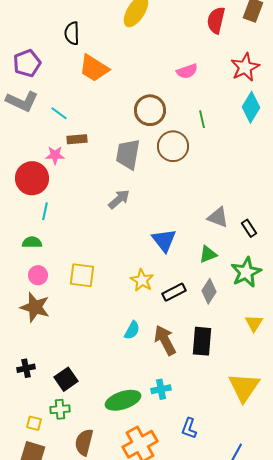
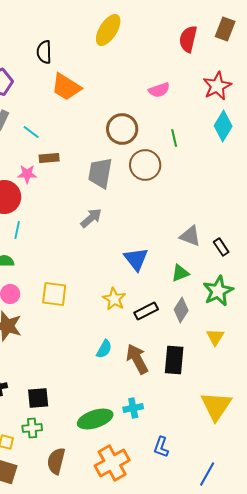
yellow triangle: (254, 323) -> (215, 337), moved
black square: (66, 379) -> (38, 398), turned 30

